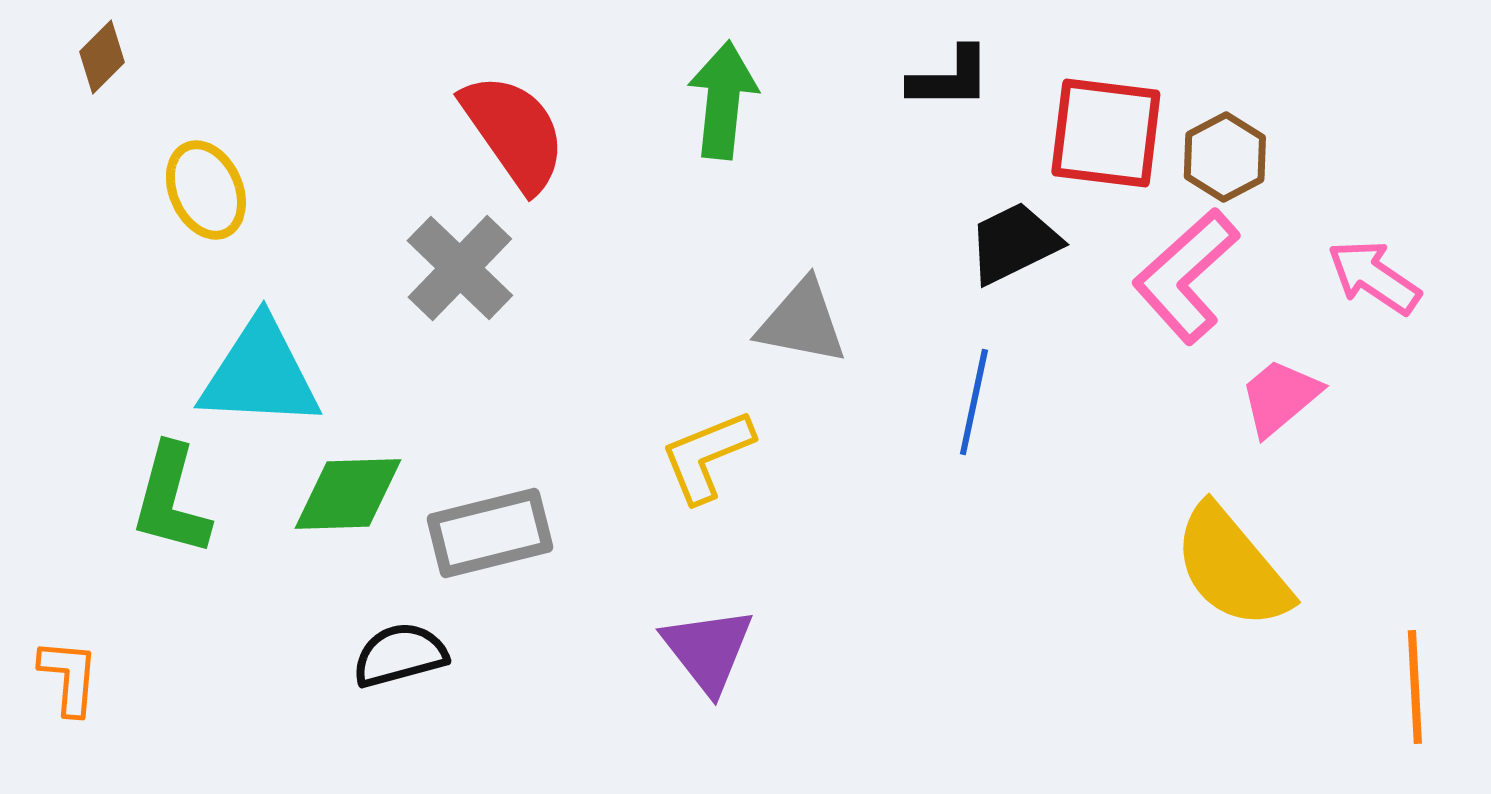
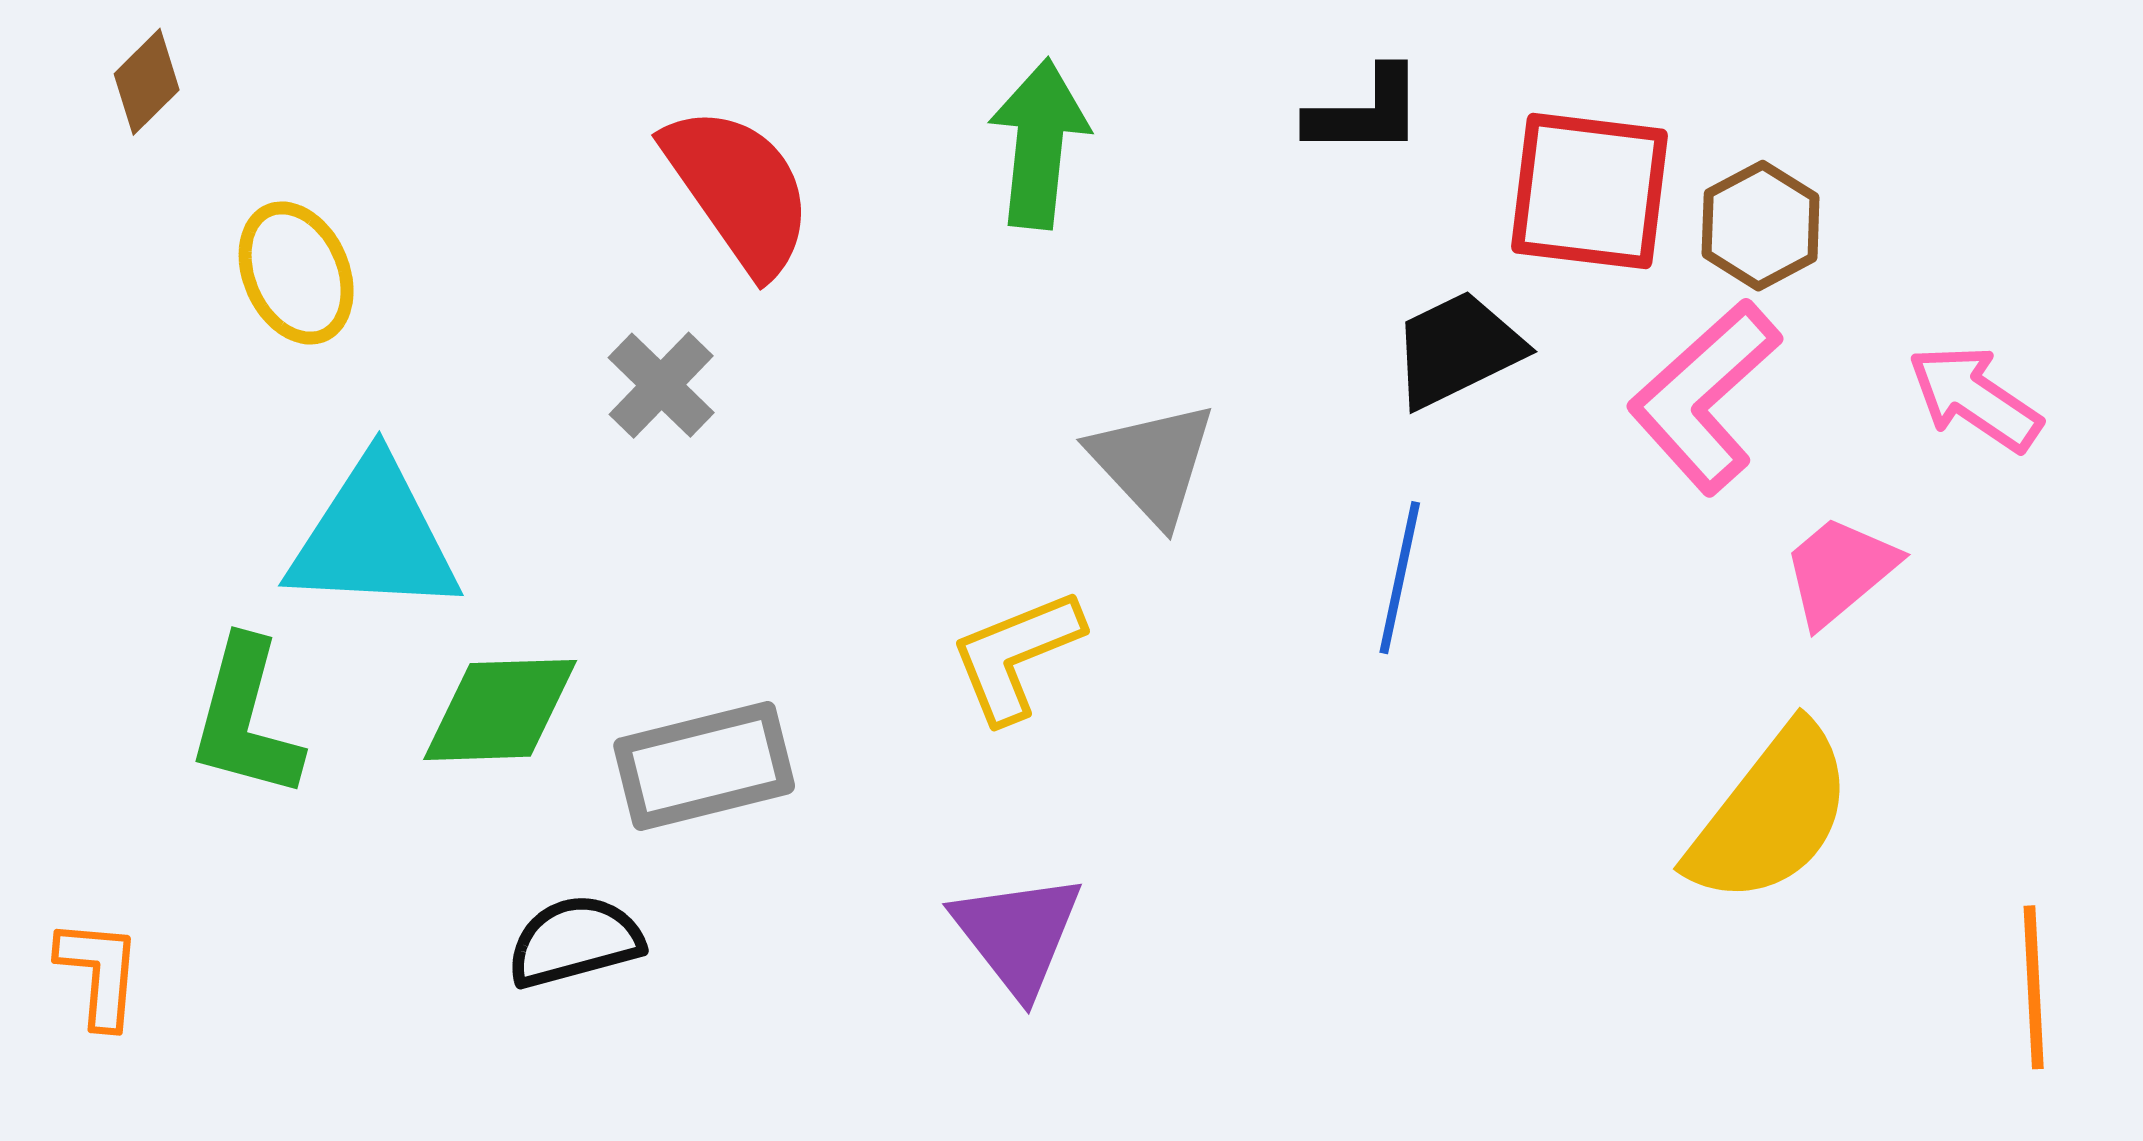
gray cross: (460, 268) -> (661, 385), size x0.7
gray triangle: (802, 322) -> (1153, 463), turned 36
yellow semicircle: (1232, 567) -> (1771, 815), turned -102

